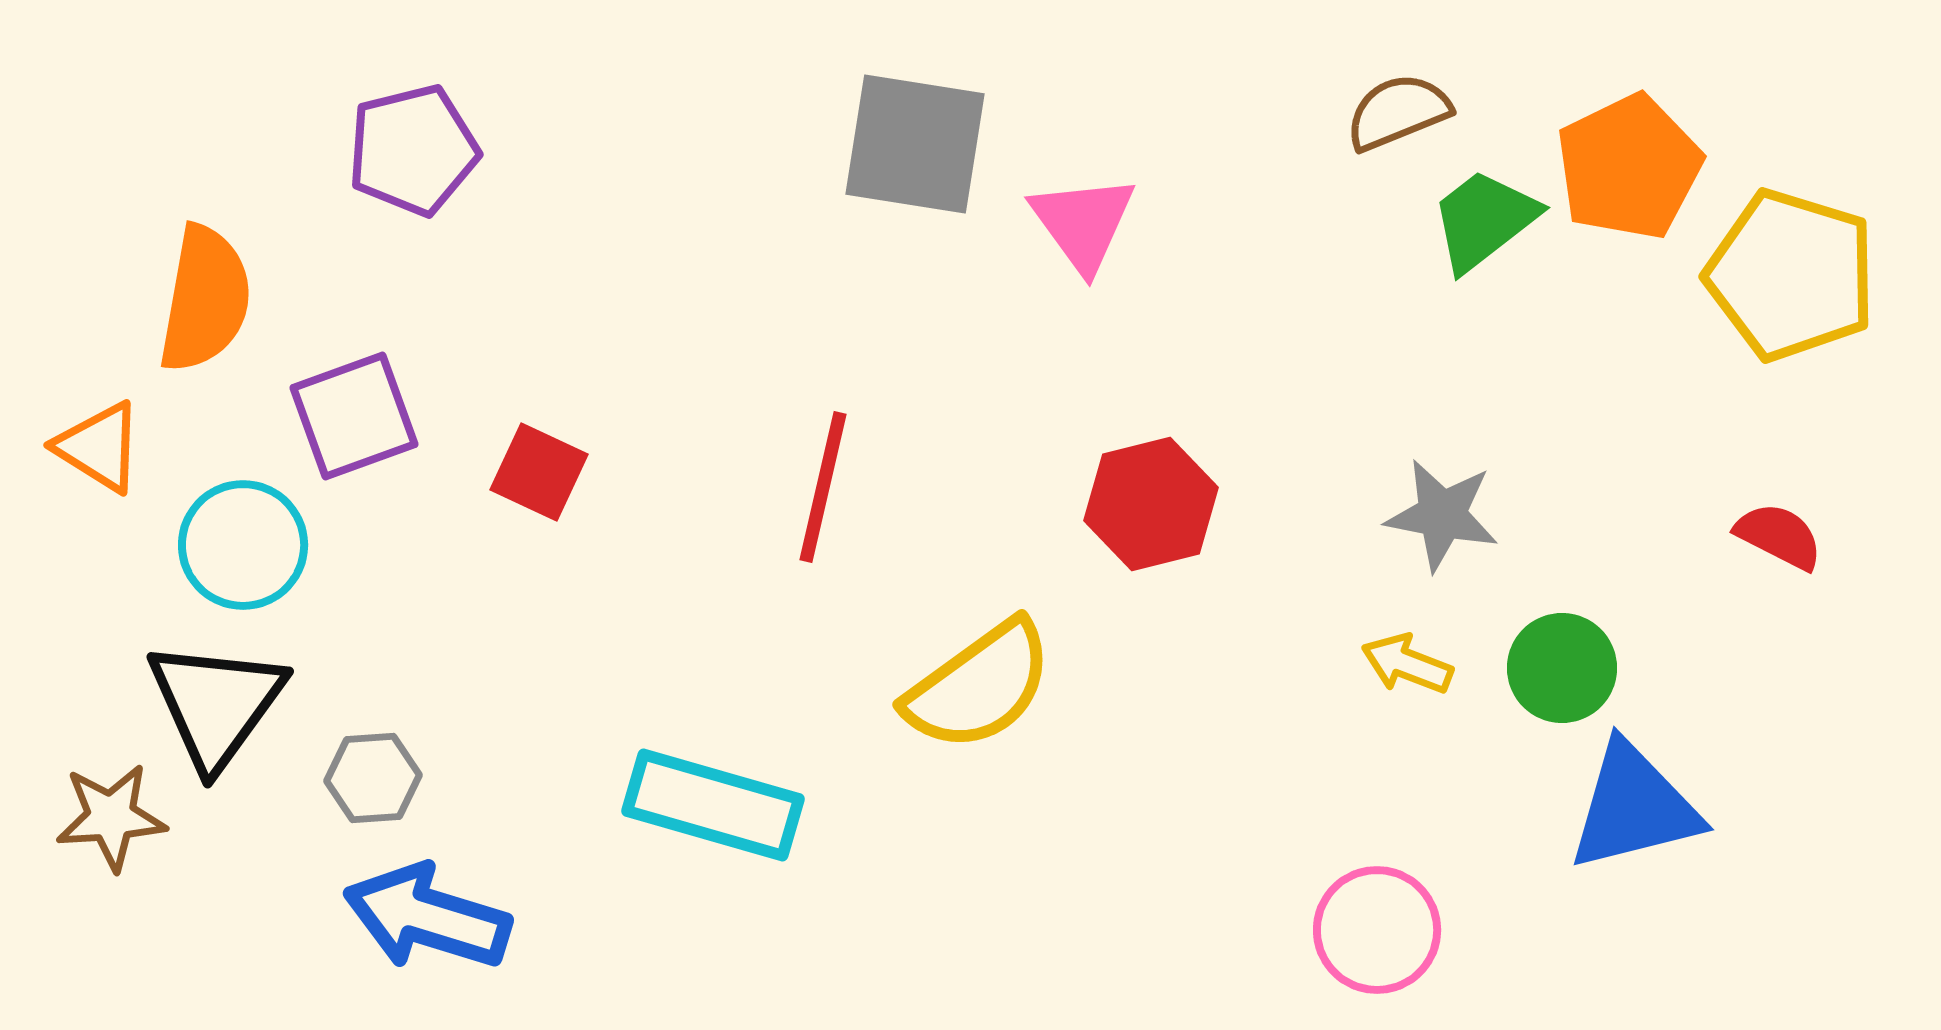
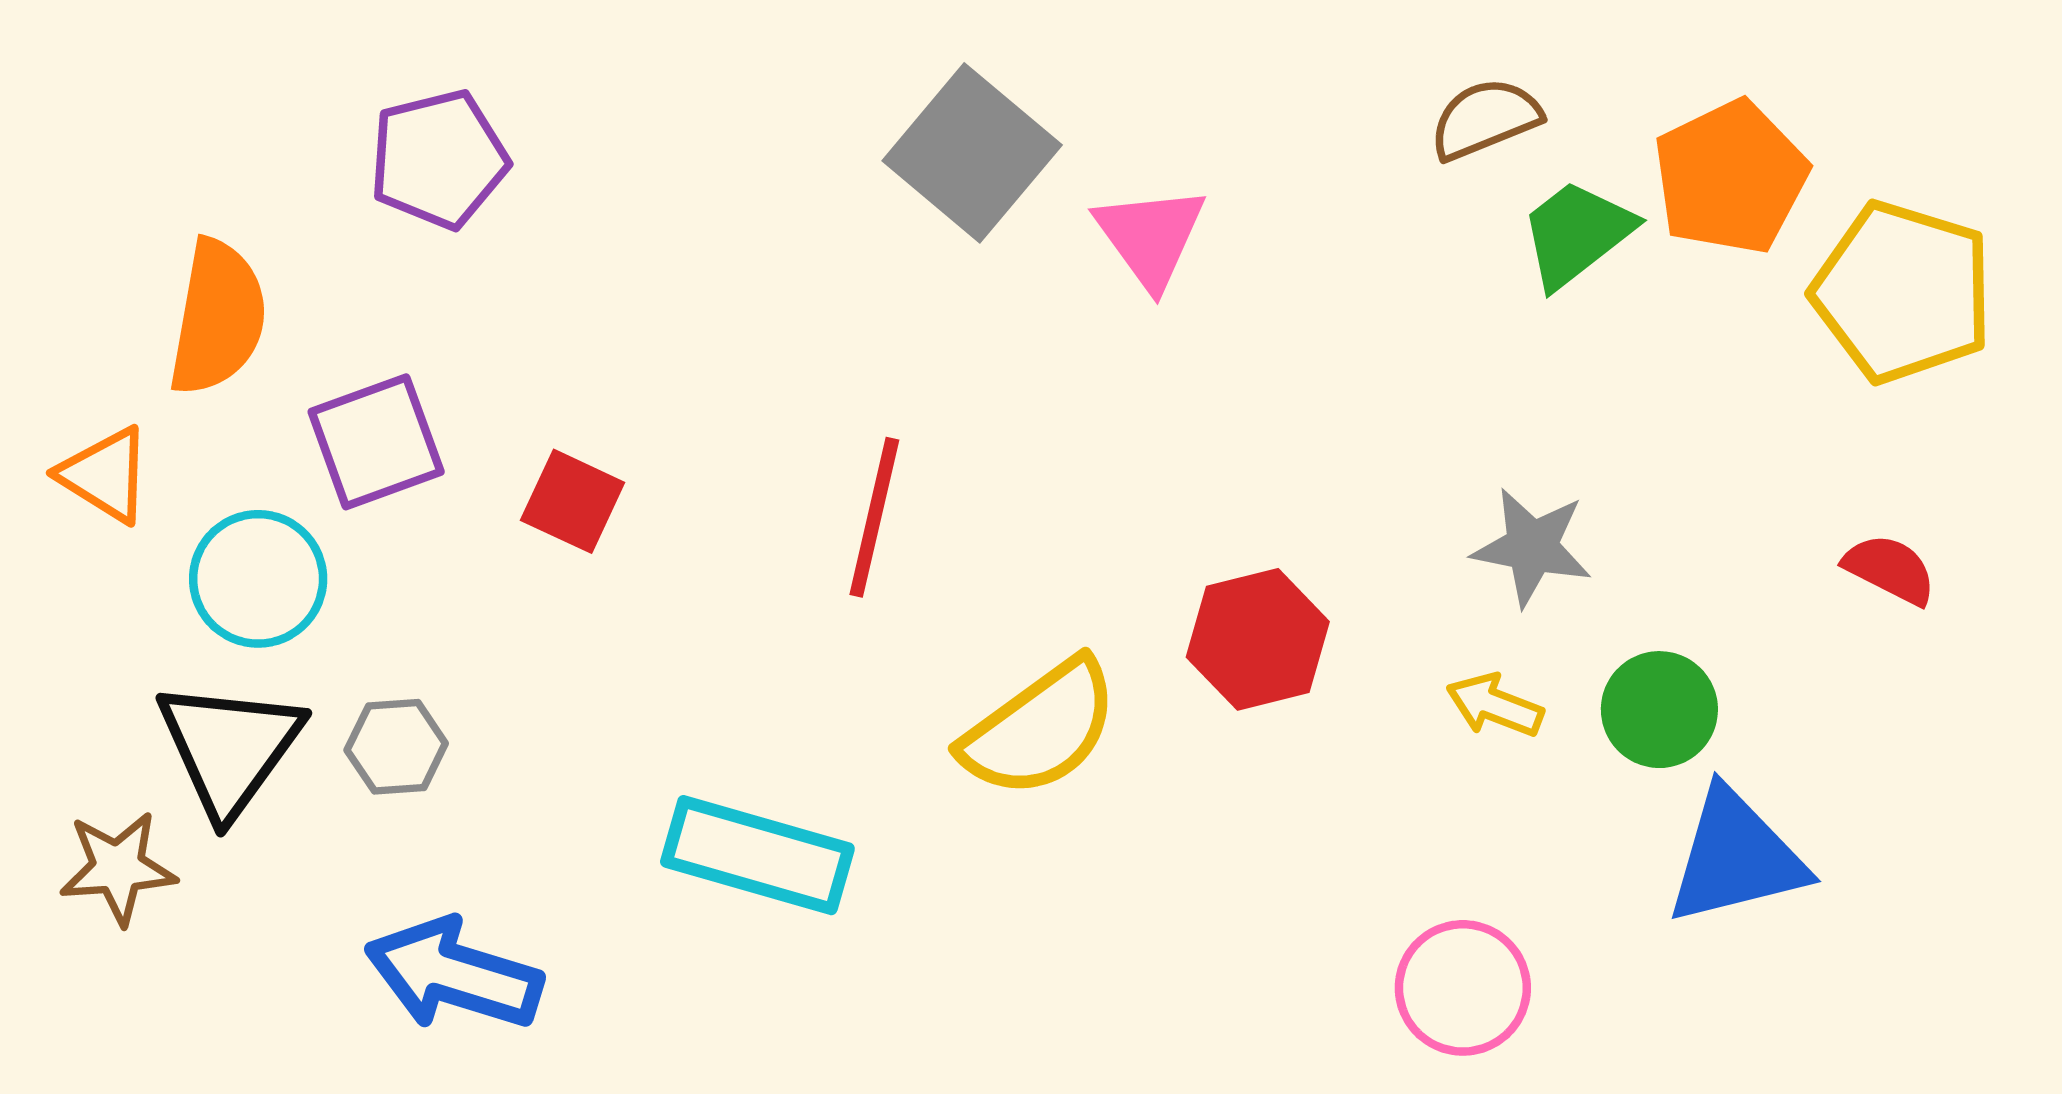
gray square: (915, 144) -> (972, 153), turned 31
red hexagon: (1151, 504) -> (1258, 639), moved
gray hexagon: (373, 778) -> (396, 747), moved

